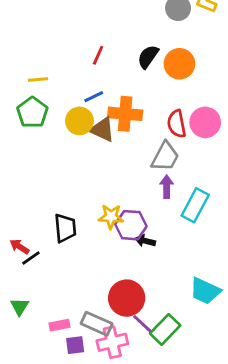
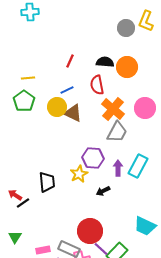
black semicircle: (148, 57) -> (105, 62), turned 60
orange cross: (125, 114) -> (113, 109), moved, turned 35
red semicircle: (177, 124) -> (97, 85), moved
purple arrow: (167, 187) -> (118, 168), moved
yellow star: (111, 217) -> (79, 174), turned -30
purple hexagon: (131, 225) -> (93, 158), moved
black arrow: (145, 241) -> (103, 191), turned -40

